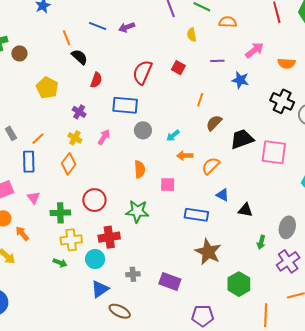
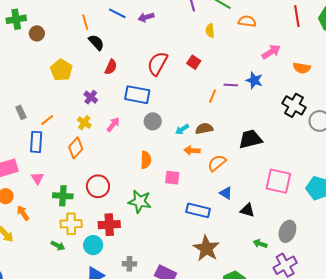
purple line: (217, 61) -> (231, 85), moved
brown semicircle: (214, 123) -> (204, 129), moved, turned 30
pink square: (274, 152) -> (278, 181), moved
green arrow: (261, 242) -> (260, 244), turned 88

